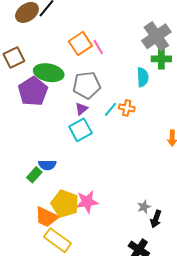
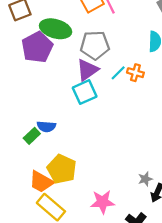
purple triangle: (82, 109) -> (87, 70), size x1.6
pink star: (87, 202) -> (103, 202), moved

